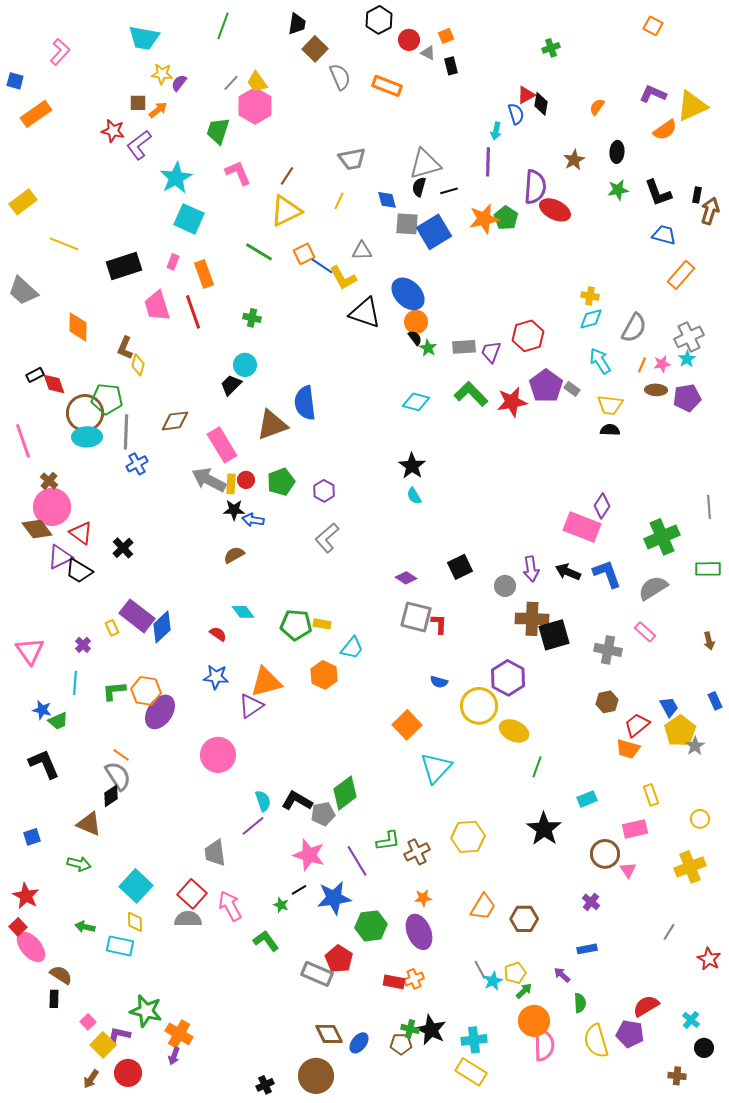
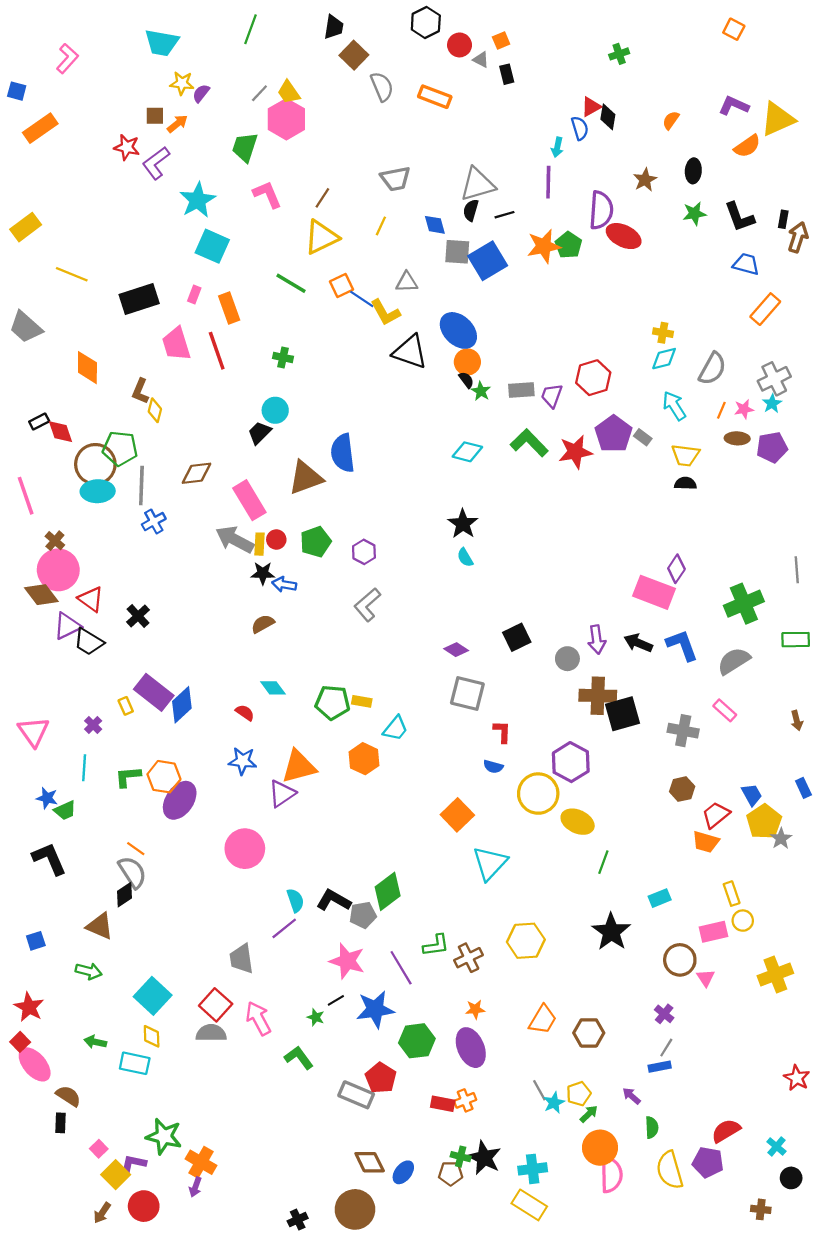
red L-shape: (439, 624) -> (502, 732), moved
yellow circle: (700, 819) -> (743, 921), moved
gray line: (669, 932) -> (666, 1048), moved

